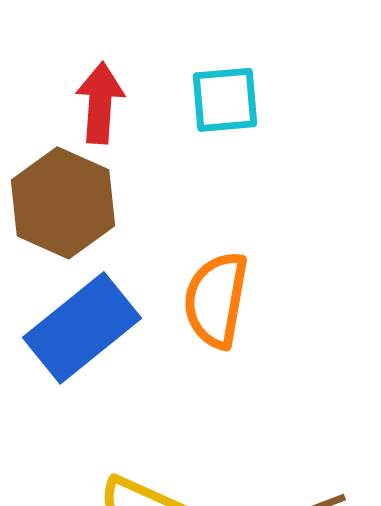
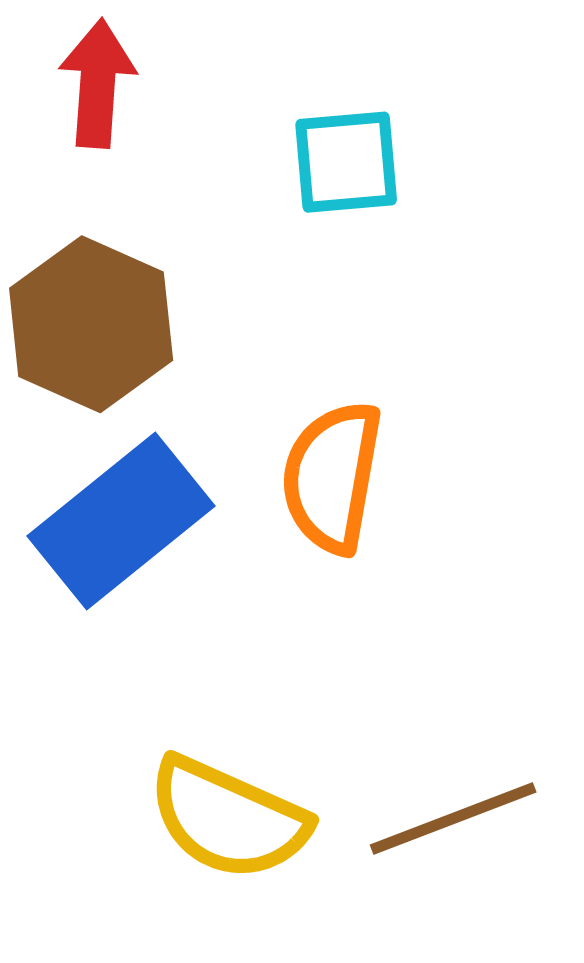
red arrow: (100, 103) -> (97, 83), moved

